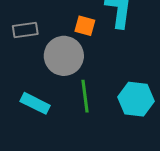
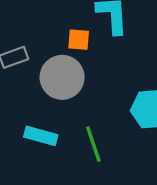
green line: (85, 96) -> (93, 144), moved

